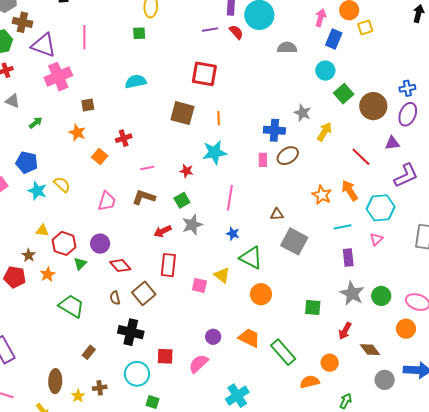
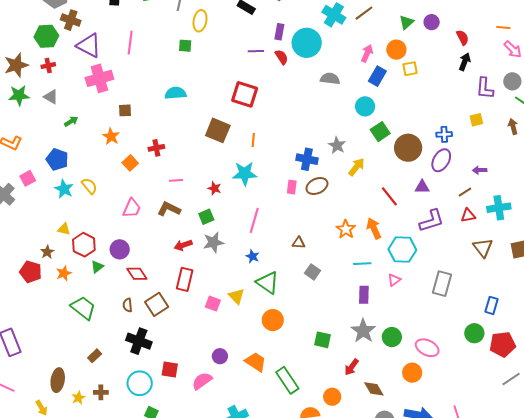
gray square: (294, 241) -> (312, 272), size x0.6

